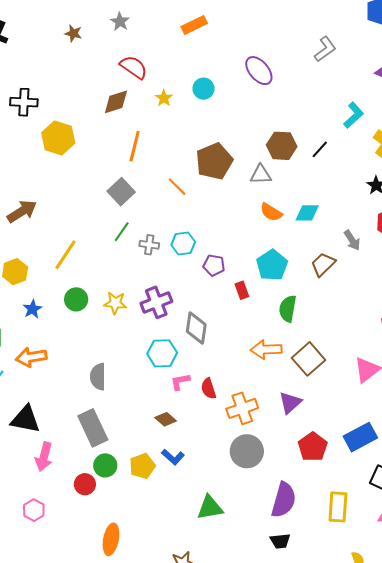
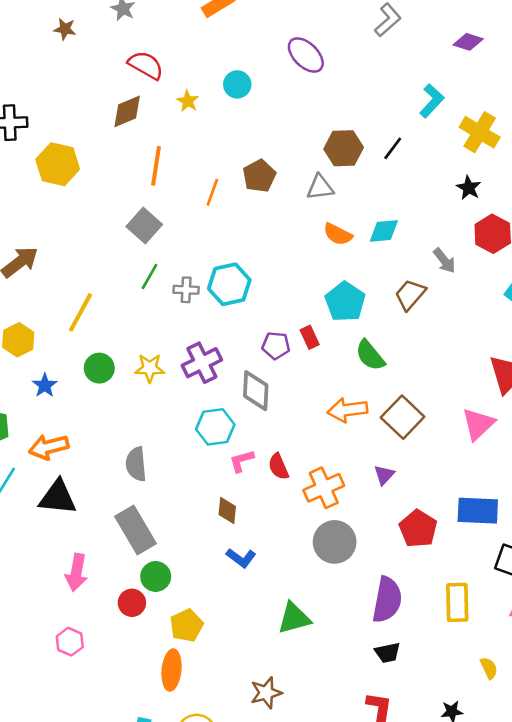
brown pentagon: (214, 161) -> (259, 176), size x0.7
orange line: (177, 187) -> (212, 192), moved, turned 70
cyan hexagon: (183, 243) -> (229, 284), size x1.4
purple pentagon: (214, 265) -> (276, 345), moved
green semicircle: (288, 309) -> (370, 355), turned -44
purple triangle: (290, 403) -> (384, 475), size x0.7
black triangle: (26, 419) -> (58, 497), moved
brown diamond: (166, 419) -> (227, 511), turned 60
blue rectangle: (360, 437) -> (478, 511), turned 36
yellow pentagon: (142, 466) -> (186, 625), moved

